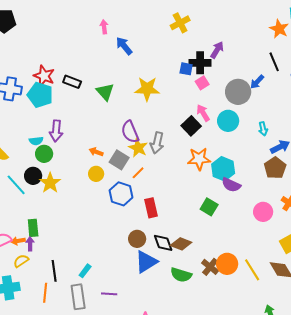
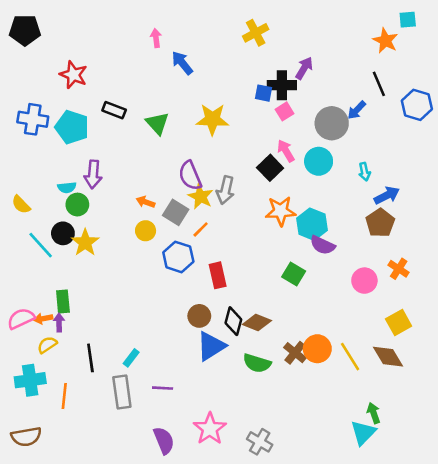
red star: (44, 76) -> (73, 75), moved
black diamond: (163, 243) -> (233, 321), turned 35
orange line: (45, 293) -> (64, 396), moved

